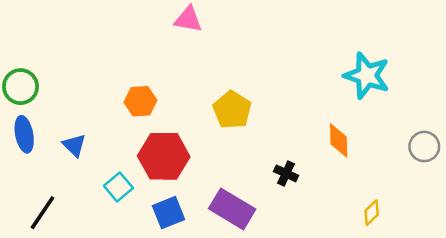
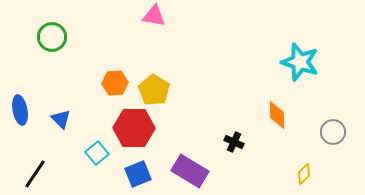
green circle: (21, 87) -> (52, 37), moved
yellow pentagon: (232, 110) -> (154, 90), moved
gray circle: (424, 147) -> (333, 132), moved

